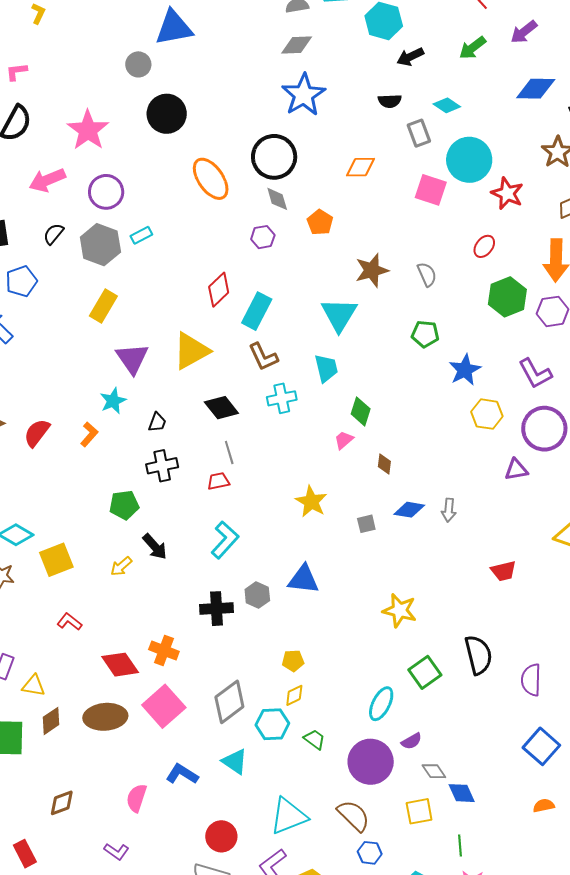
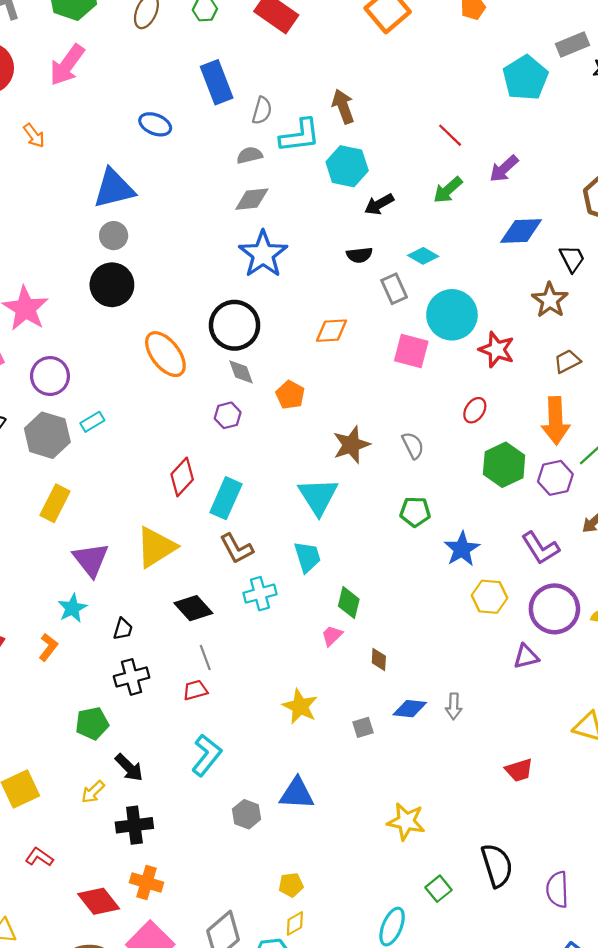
gray circle: (138, 64) -> (114, 236), moved
black cross: (217, 609) -> (134, 825), moved
green square: (425, 672) -> (439, 889), size x0.7

